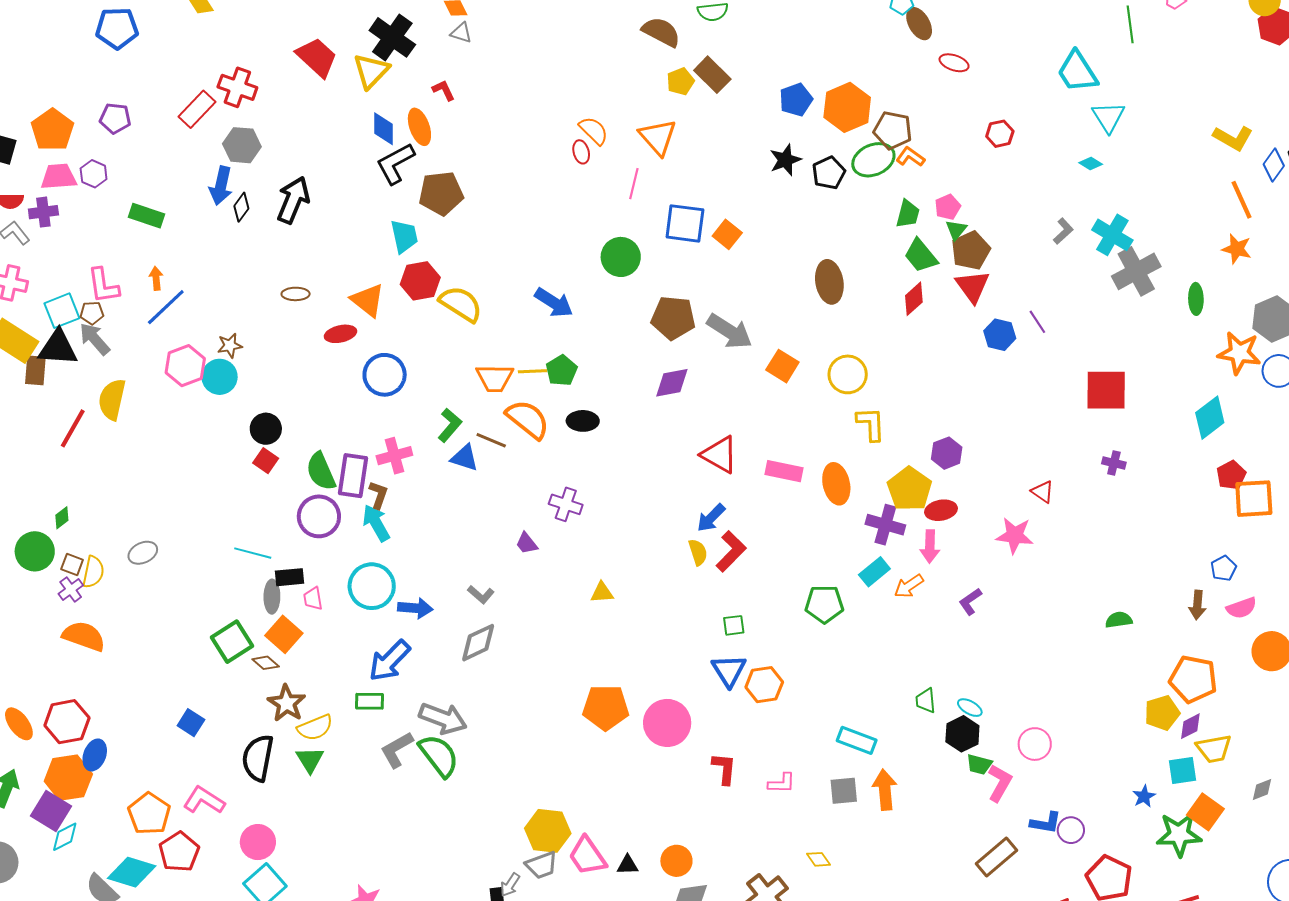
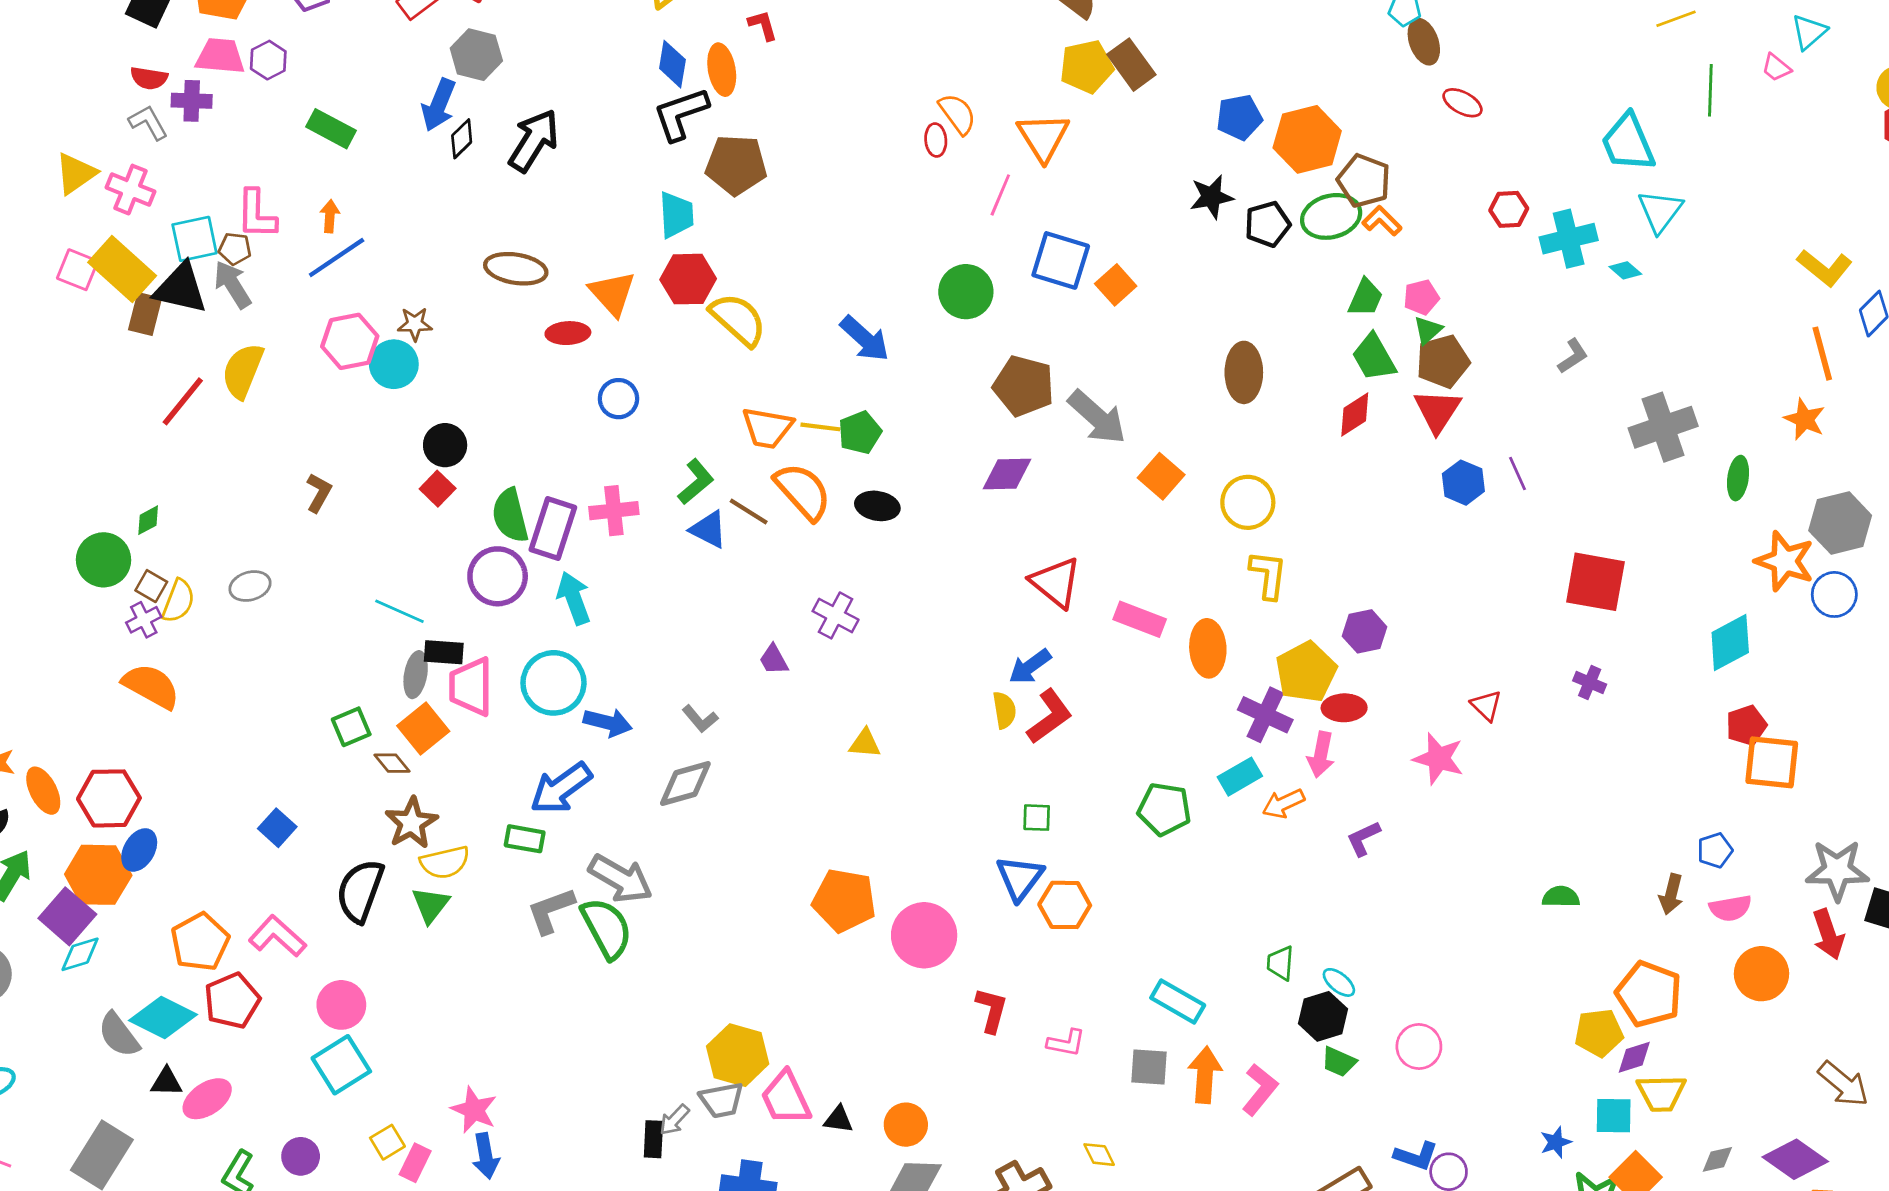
yellow pentagon: (680, 81) -> (1087, 67), size x1.4
cyan cross: (1112, 235) -> (1569, 239), moved, turned 36
brown ellipse: (296, 294) -> (516, 269), size x1.6
blue circle: (385, 375) -> (618, 399), size x0.7
brown L-shape: (378, 495) -> (319, 493), moved
pink trapezoid: (313, 599) -> (471, 687), size x1.8
green square: (232, 642) -> (351, 727), size x0.7
pink L-shape: (1000, 783) -> (1260, 1090), moved

